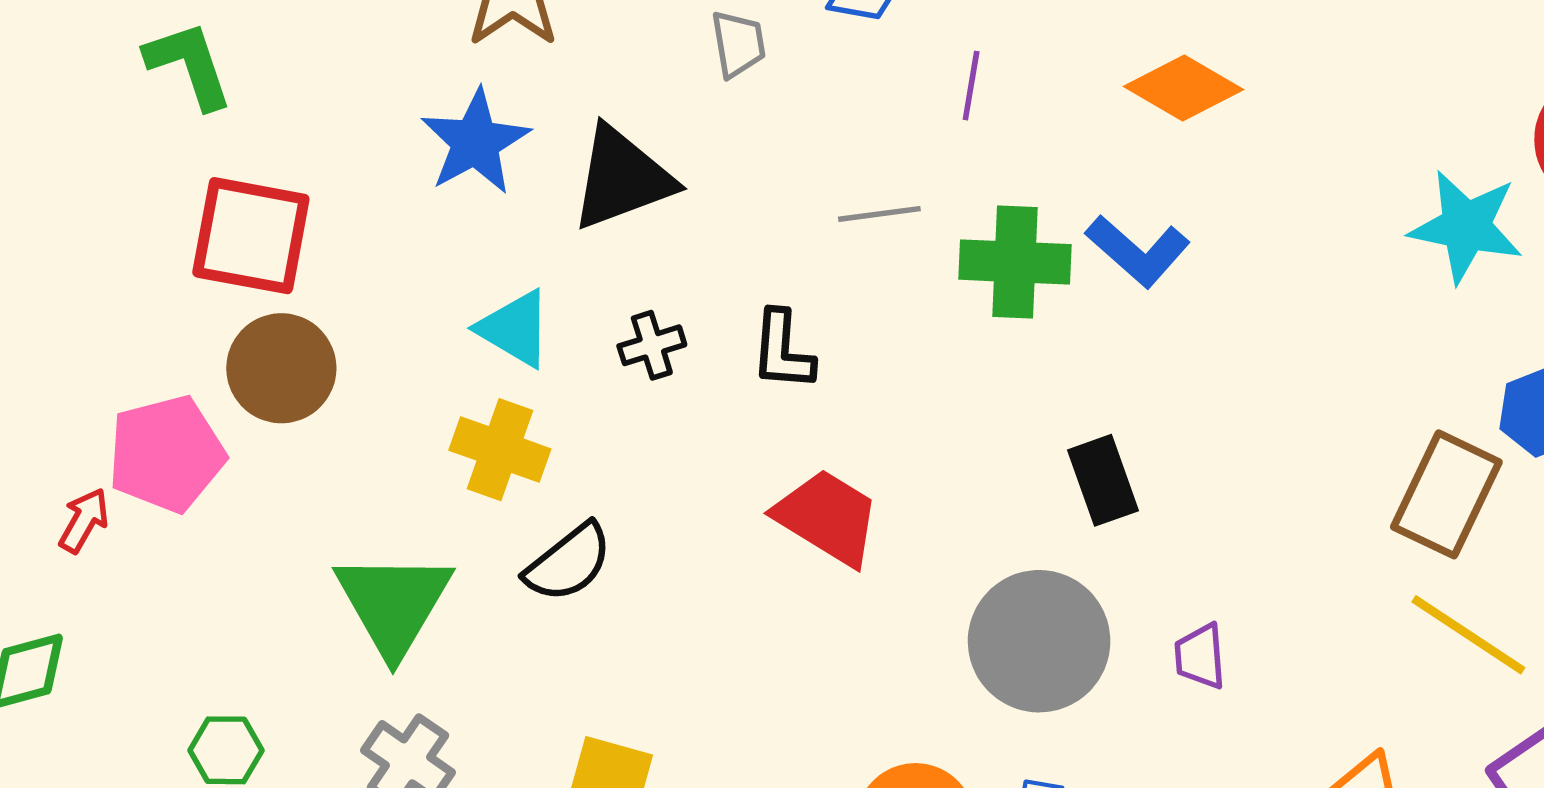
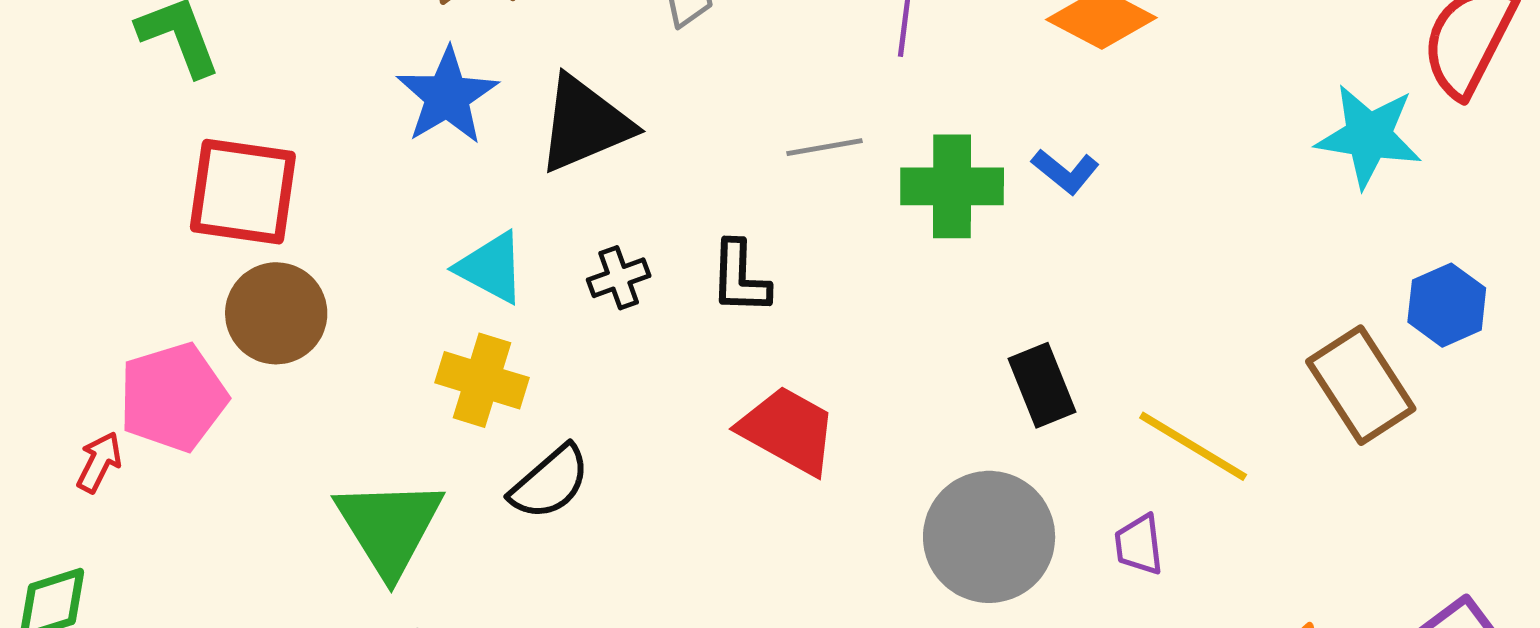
blue L-shape: (1138, 251) -> (1065, 171), size x0.7
brown rectangle: (1446, 494) -> (1361, 385), turned -56
yellow line: (1468, 635) -> (1193, 446), moved

